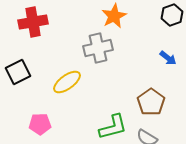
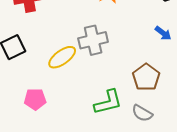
gray cross: (98, 48) -> (93, 40), moved

